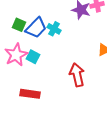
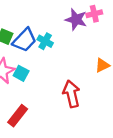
red rectangle: (30, 94) -> (18, 116), turned -60

